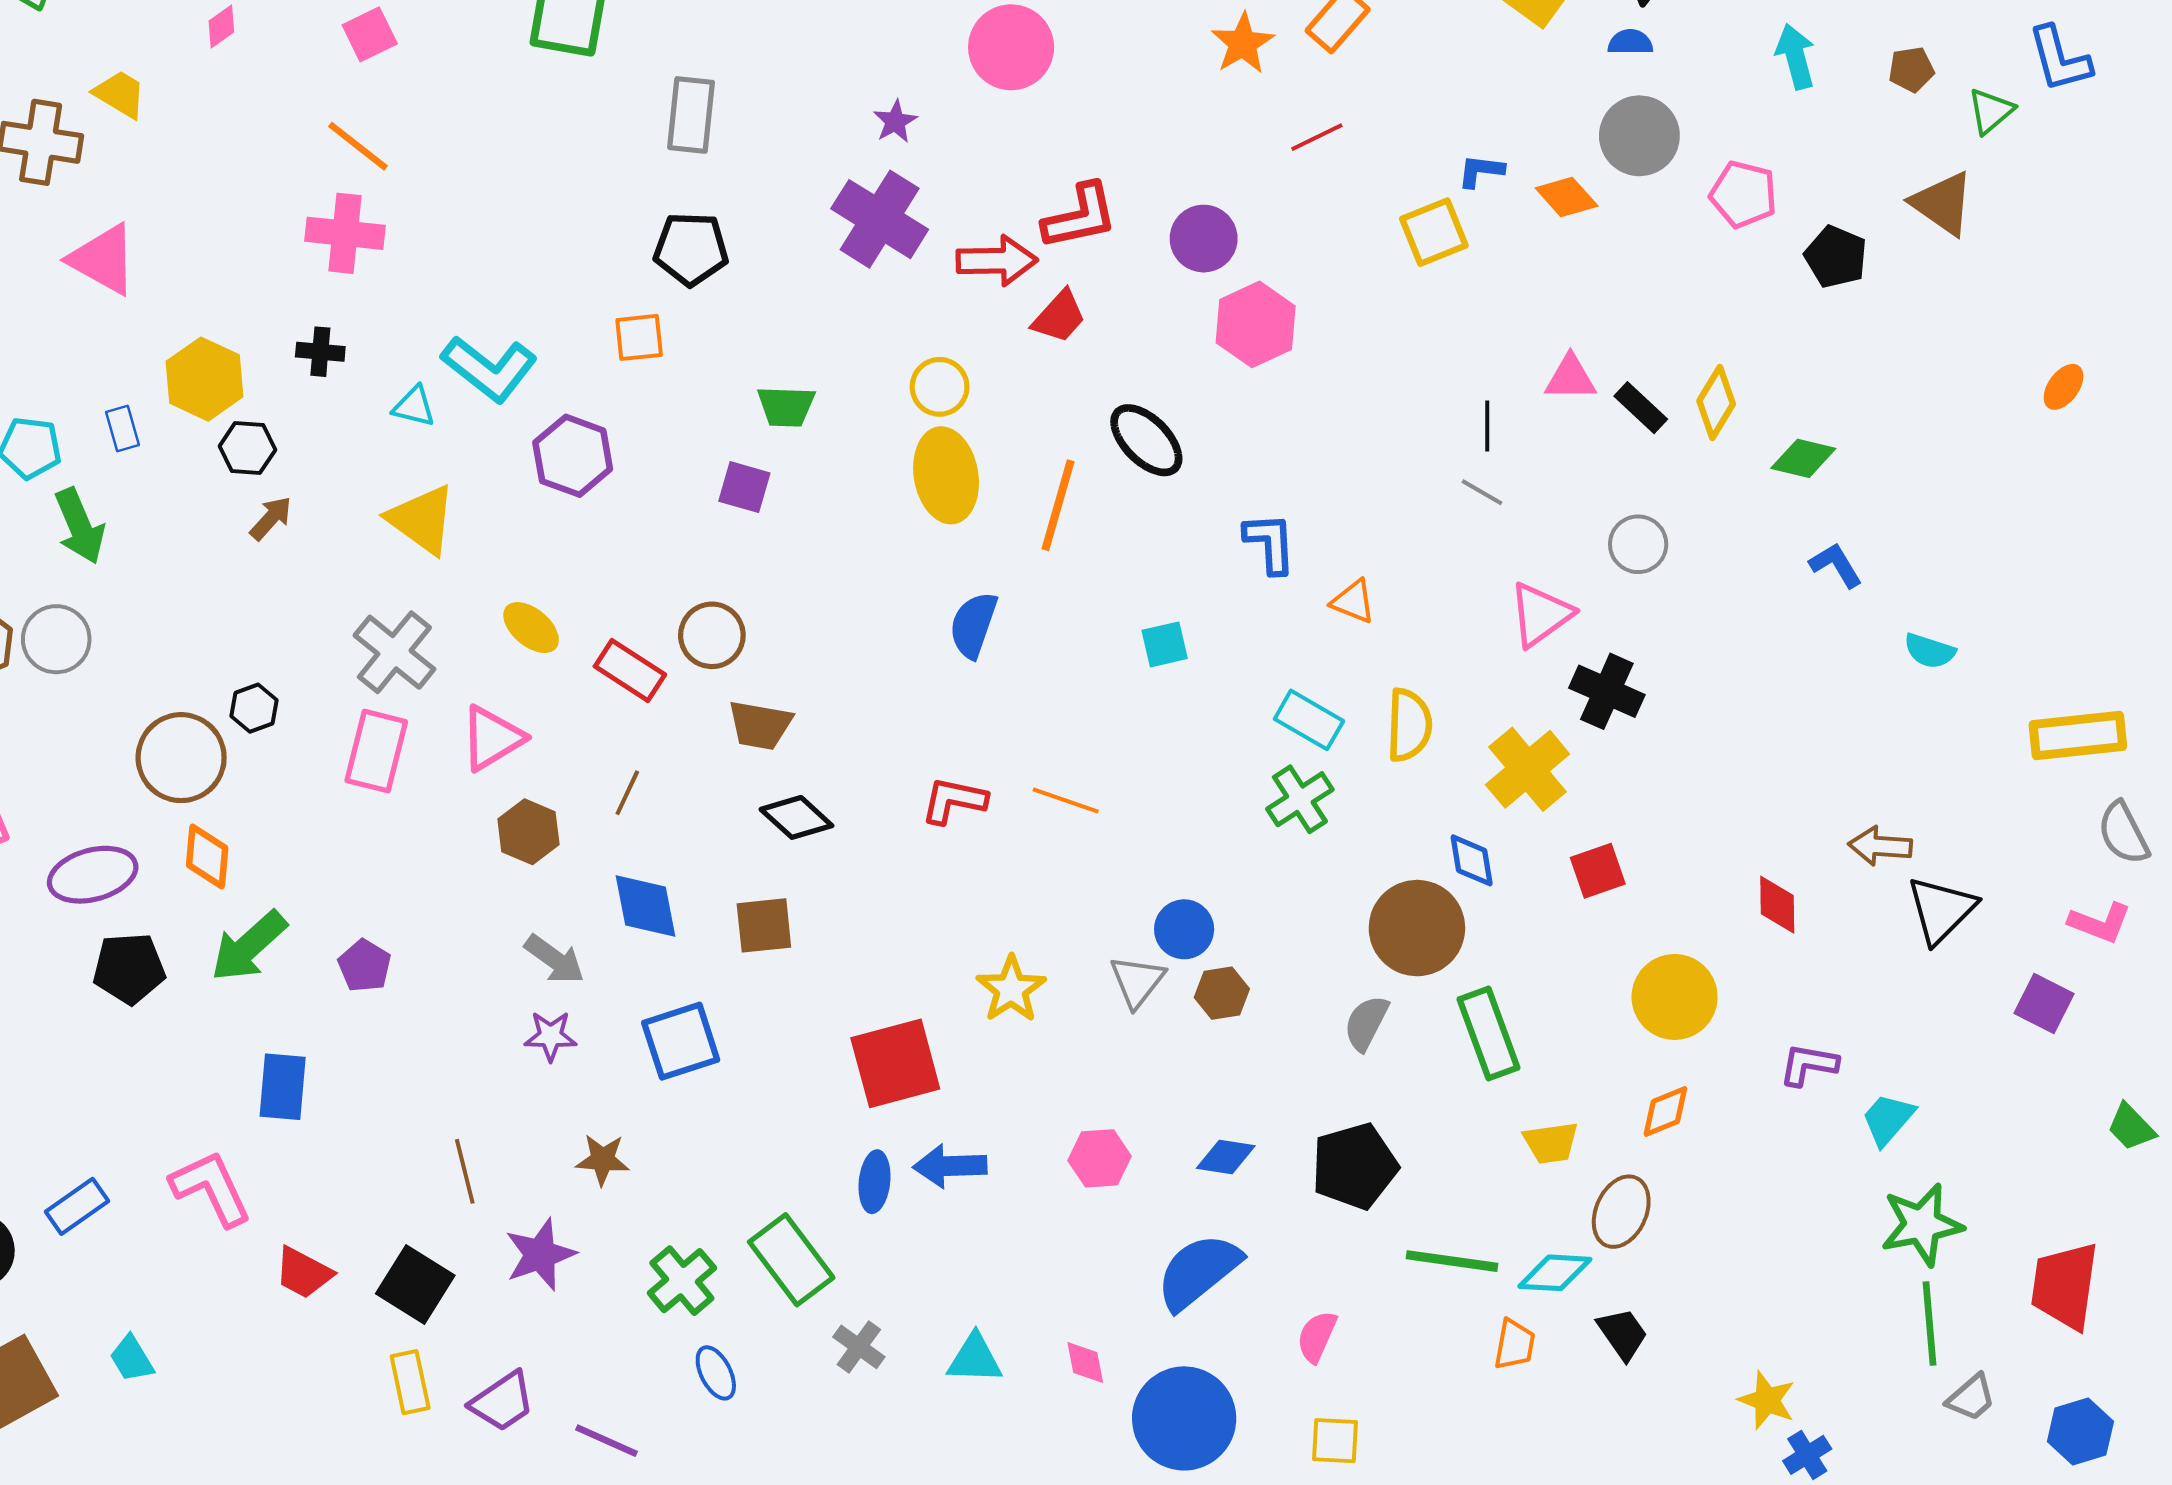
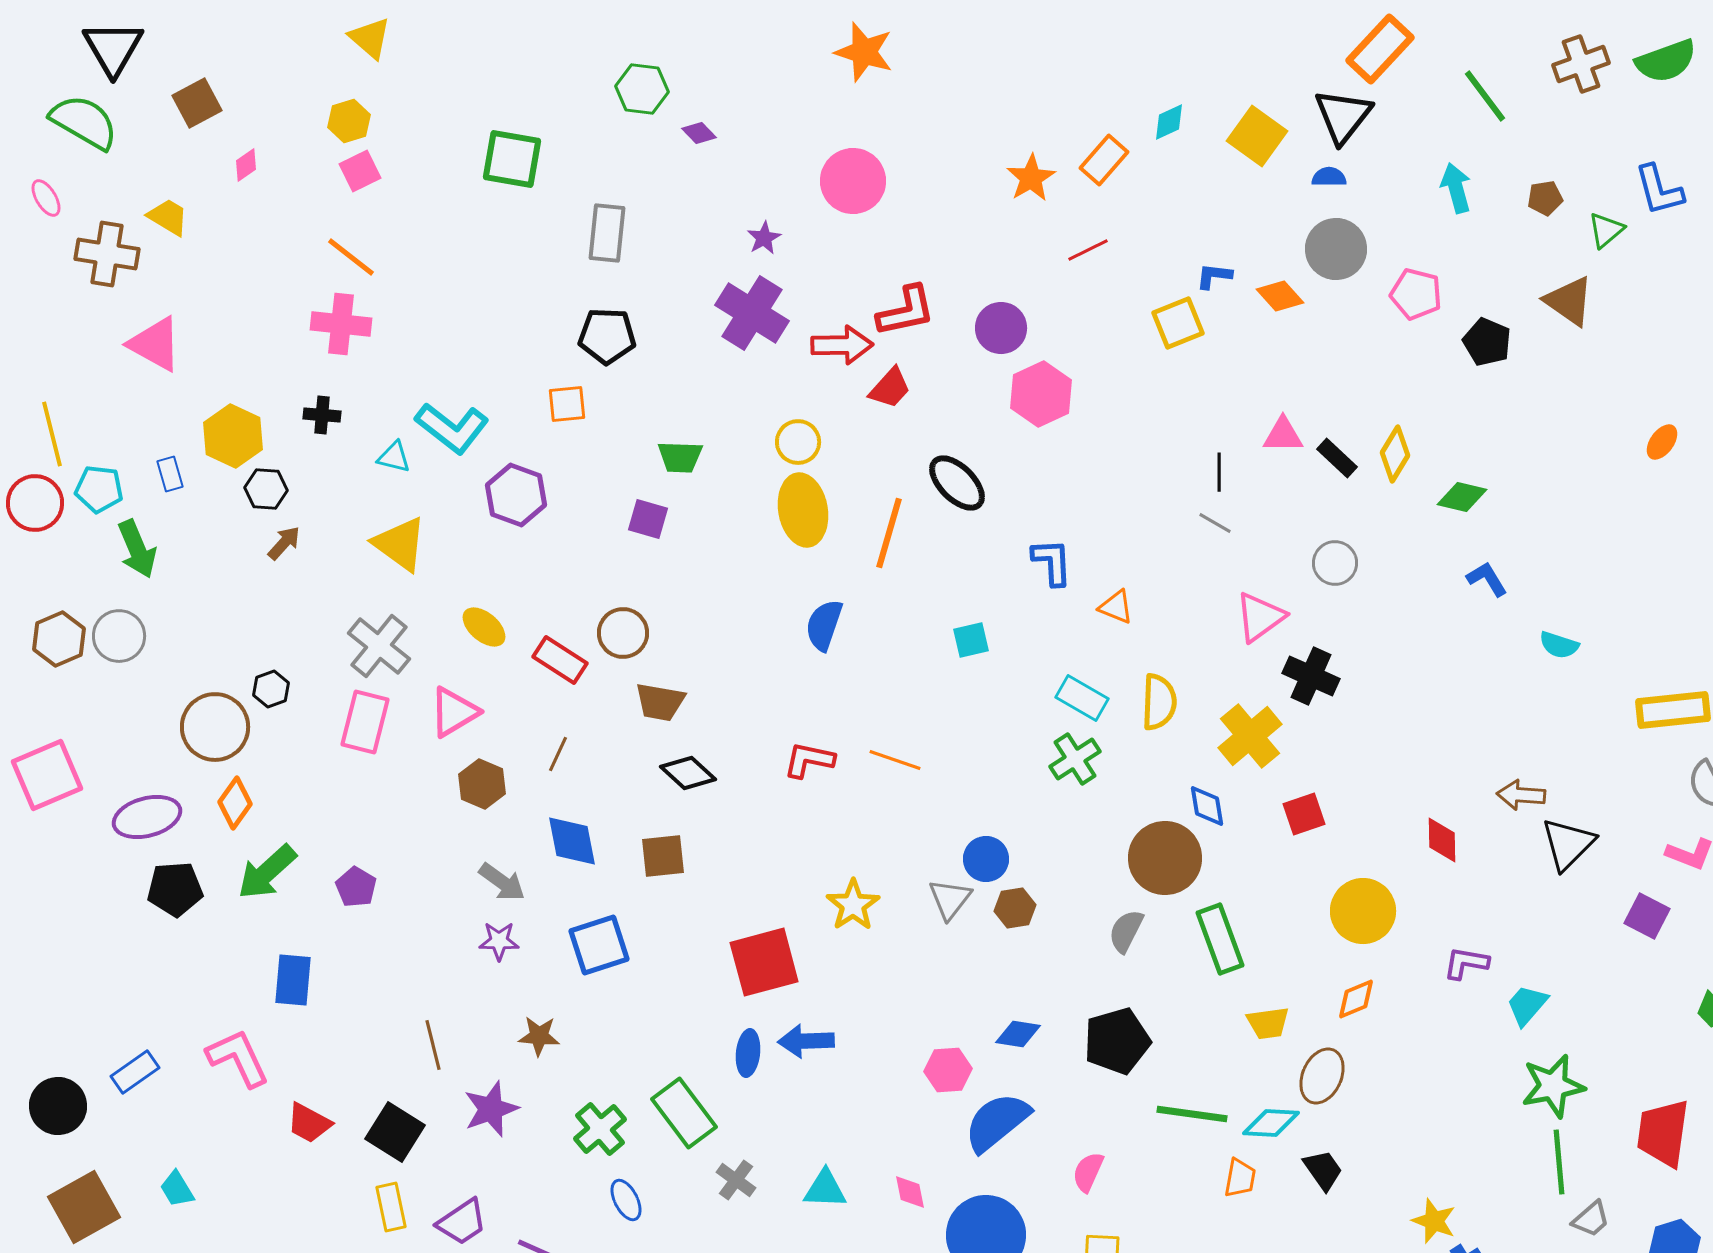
orange diamond: (207, 856) -> (235, 803), turned 30
pink hexagon: (1100, 1158) -> (948, 1070), moved

